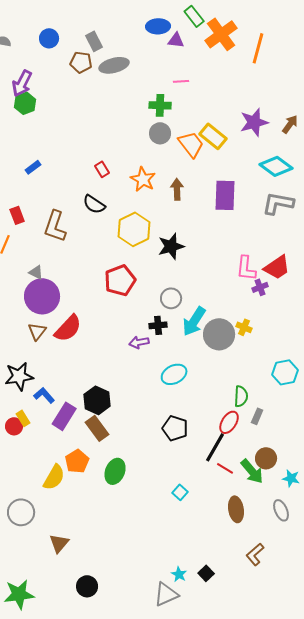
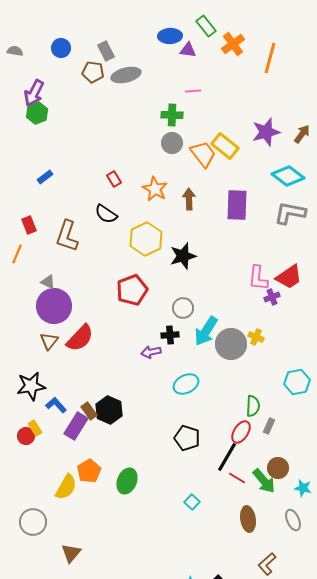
orange cross: (221, 34) -> (233, 44), size x0.7
brown rectangle: (97, 428) -> (89, 411), moved, size x0.7

